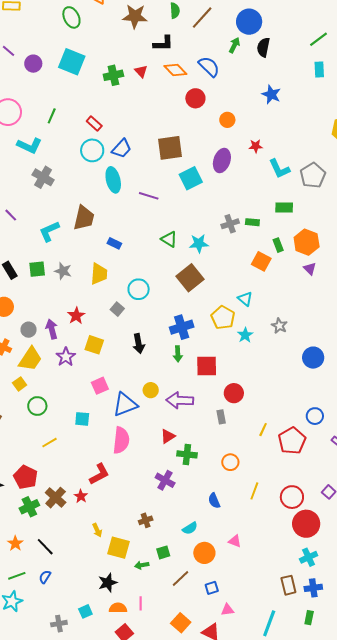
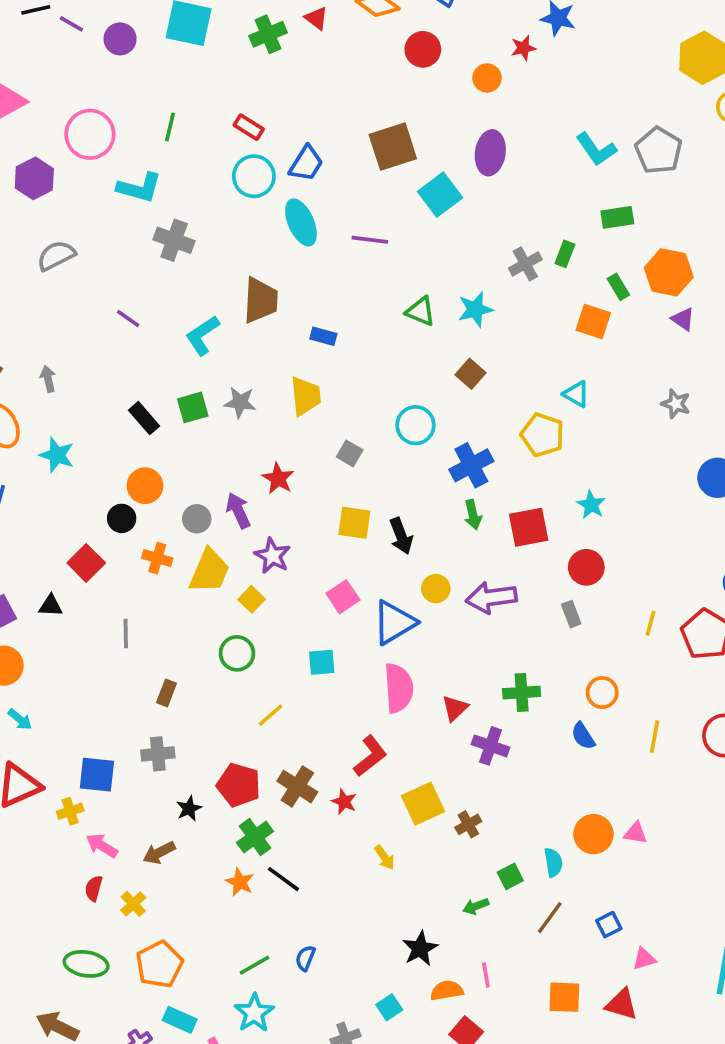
red star: (256, 146) -> (523, 48), moved
green rectangle: (252, 222) -> (565, 254), turned -64
brown square: (190, 278) -> (471, 374), size x0.6
cyan circle: (139, 289) -> (415, 425), moved
gray star: (279, 326) -> (676, 404), moved
cyan star: (245, 335) -> (591, 505), moved
black arrow: (139, 344) -> (401, 536), moved
yellow square: (94, 345) -> (354, 523), moved
yellow square: (20, 384) -> (252, 599), moved
red triangle: (168, 436) -> (455, 708), moved
brown cross: (56, 498) -> (297, 787), moved
blue semicircle: (214, 501) -> (583, 736), moved
cyan semicircle: (190, 528) -> (553, 862), moved, turned -56
orange star: (15, 543) -> (240, 882), moved
black line: (45, 547) -> (283, 879), moved
yellow square: (118, 548) -> (423, 804), moved, turned -30
orange circle: (204, 553) -> (593, 834), moved
orange square: (181, 623) -> (564, 997), turned -30

